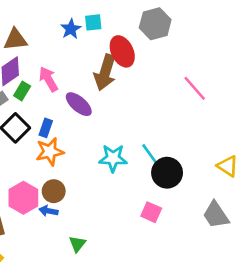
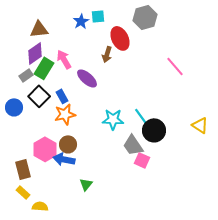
brown arrow: (105, 73) -> (107, 54), size x0.6
green rectangle: (22, 91) -> (44, 68), size x1.5
blue rectangle: (46, 128) -> (62, 96), turned -48
blue arrow: (48, 211) -> (64, 159), size x1.5
gray trapezoid: (216, 215) -> (133, 145), moved

